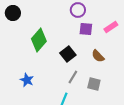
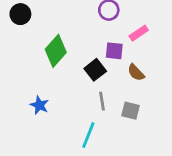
pink rectangle: (111, 27) -> (139, 33), moved
purple square: (86, 29) -> (114, 51), moved
gray line: (73, 77) -> (102, 101), turned -40

